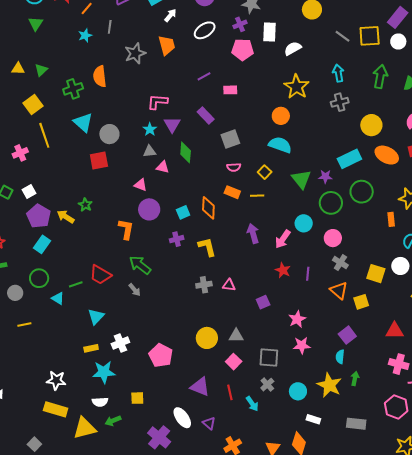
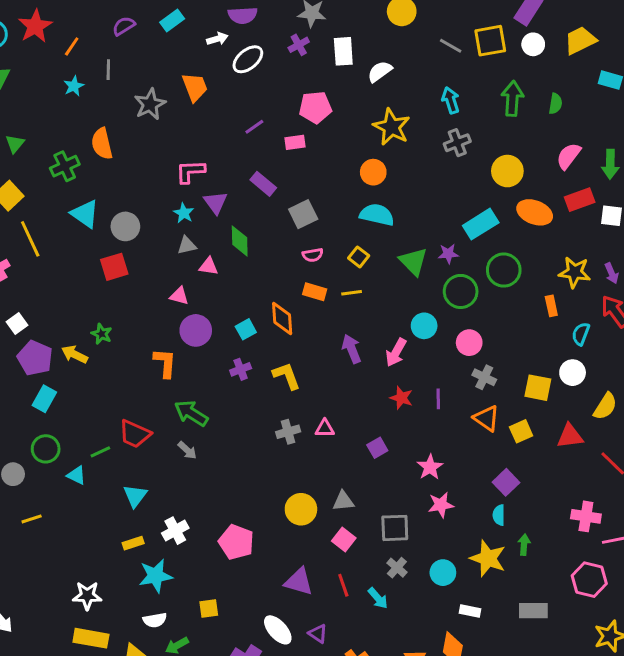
white arrow: (170, 15) -> (217, 39), moved, turned 40
pink pentagon: (243, 50) -> (315, 107), moved
red triangle: (395, 331) -> (570, 436), moved

